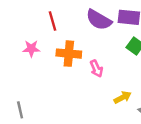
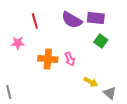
orange cross: (69, 54) -> (48, 59), moved
yellow arrow: (123, 97) -> (91, 82), turned 56

